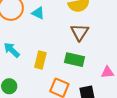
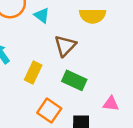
brown triangle: (80, 32) -> (65, 46), moved

